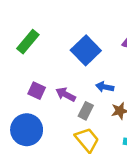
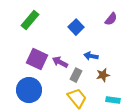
blue square: (86, 50) -> (76, 27), size x0.7
purple square: (37, 91) -> (37, 59), size x1.5

